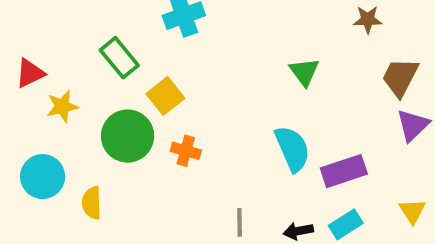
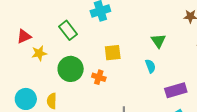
yellow square: (165, 96) -> (113, 53), moved, turned 30
cyan semicircle: (292, 149) -> (150, 66), moved, size x0.6
cyan circle: (43, 177) -> (26, 99), moved

